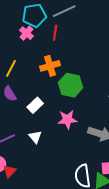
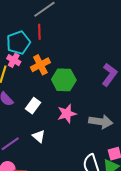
cyan pentagon: (34, 15) -> (18, 43), moved
pink cross: (26, 33) -> (14, 60), moved

